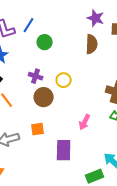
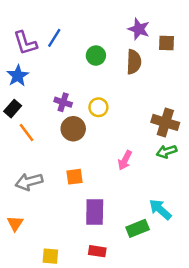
green circle: (45, 42) -> (96, 56), moved
orange square: (38, 129) -> (74, 177), moved
purple rectangle: (64, 150) -> (95, 212), moved

